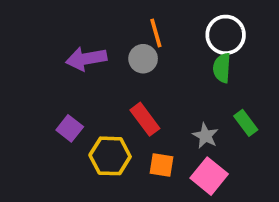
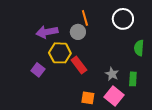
green semicircle: (222, 68) -> (139, 48), moved
green rectangle: (246, 123) -> (133, 79), moved, turned 40
yellow hexagon: (110, 156) -> (60, 53), moved
orange square: (161, 165) -> (88, 98), moved

